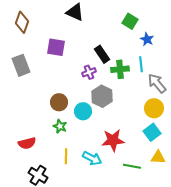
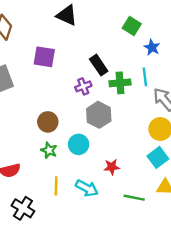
cyan circle: (83, 111) -> (79, 144), moved
red star: (113, 140) -> (112, 167), size x0.6

